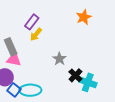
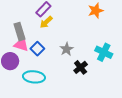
cyan cross: (88, 82) -> (104, 52), moved
blue square: (14, 90) -> (37, 49), moved

